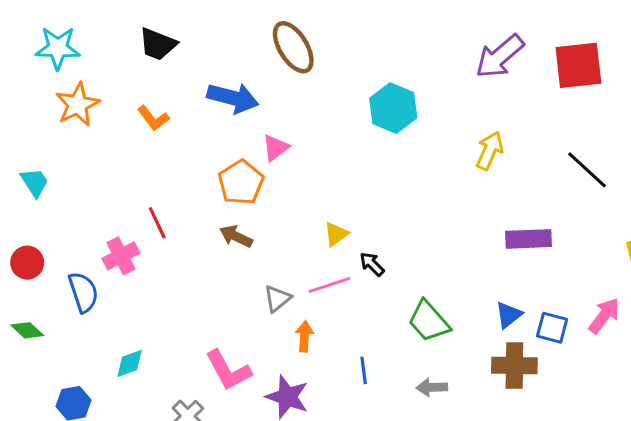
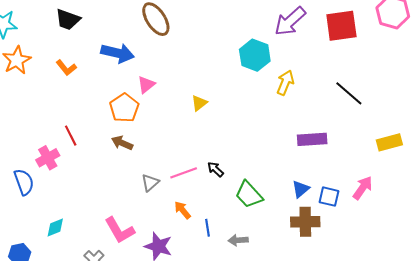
cyan hexagon: (393, 108) -> (255, 55), moved
yellow triangle: (336, 234) -> (199, 103), moved
black arrow: (372, 264) -> (216, 169), moved
orange arrow: (304, 336) -> (183, 210), moved, turned -42
gray arrow: (432, 387) -> (238, 240), moved

